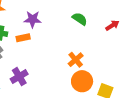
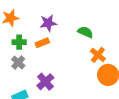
green semicircle: (80, 19) -> (85, 32), moved

